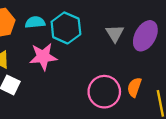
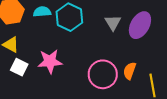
pink star: (43, 57) -> (50, 61), moved

